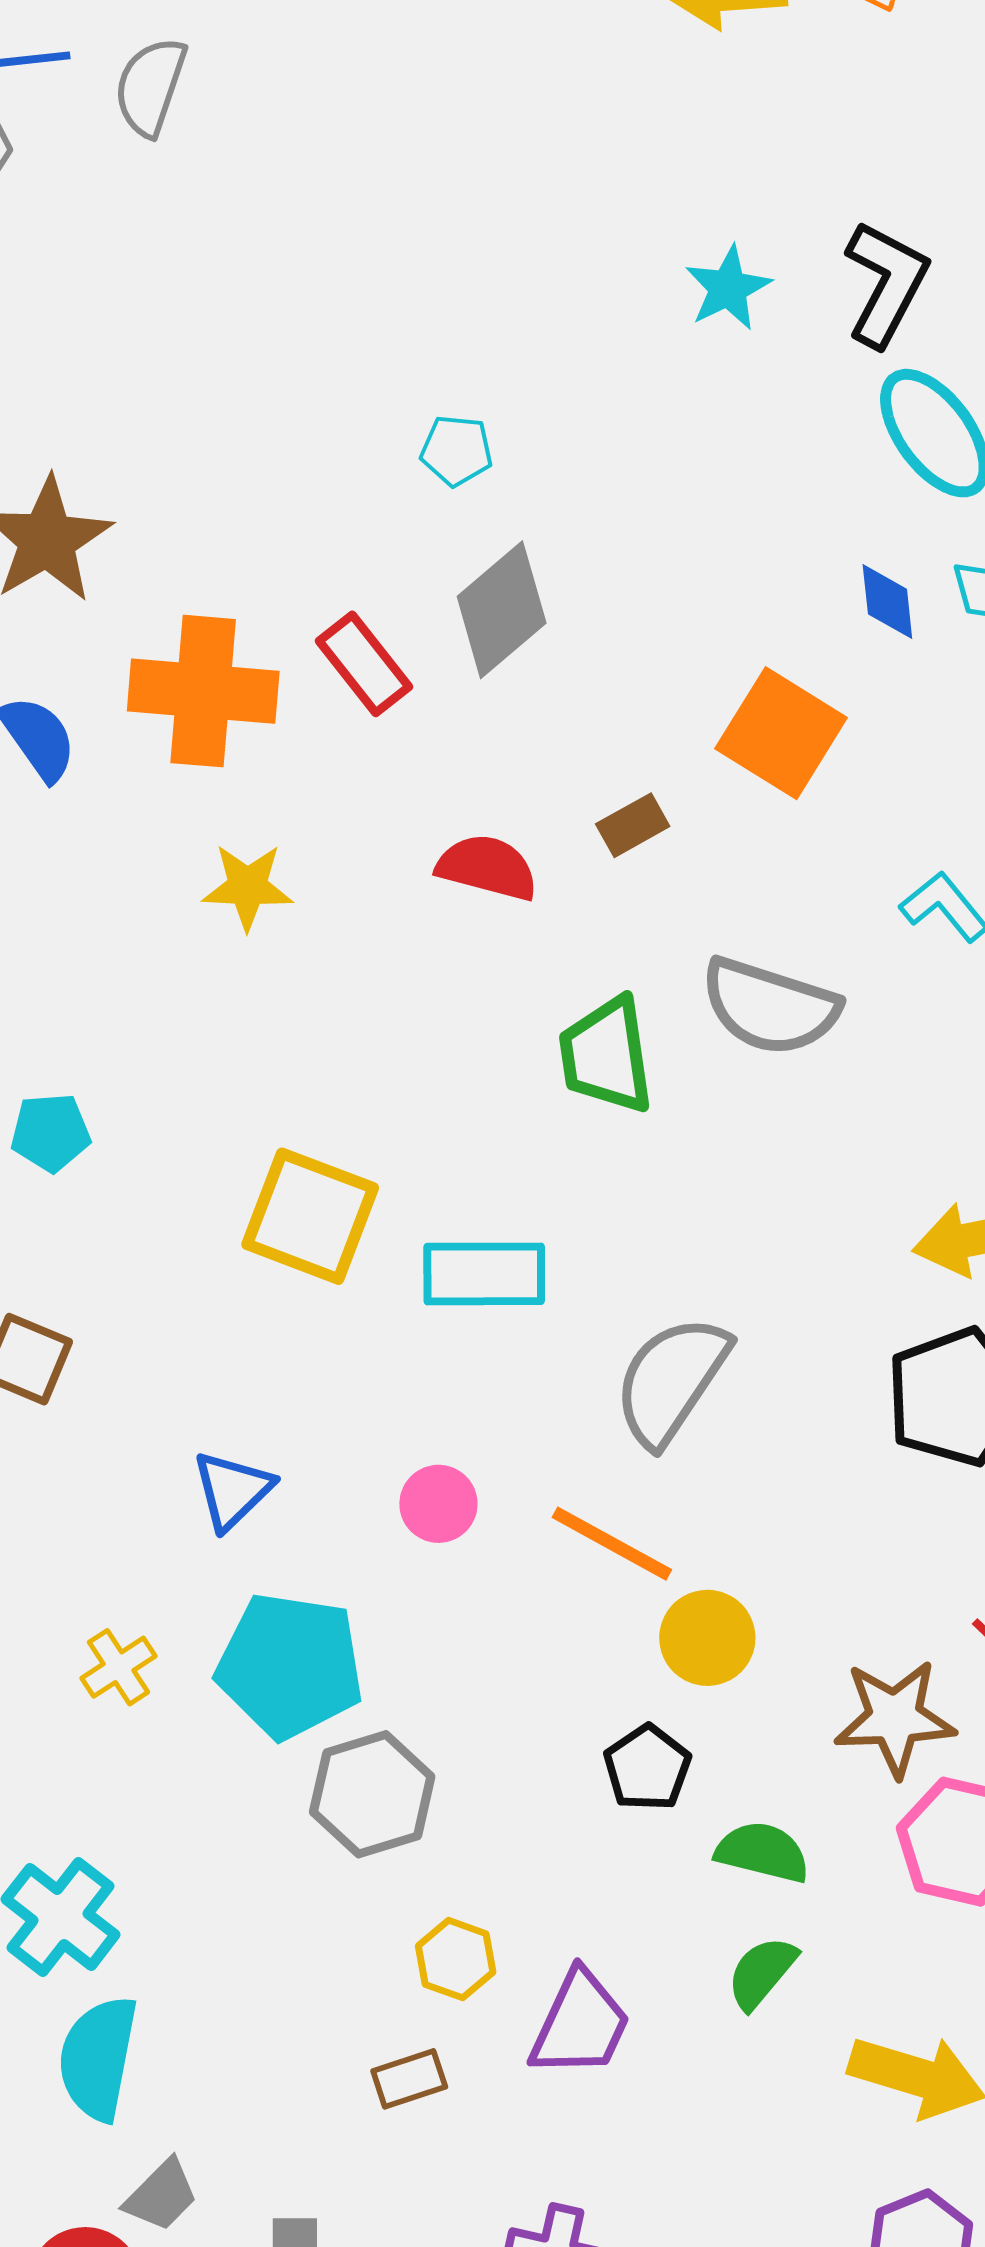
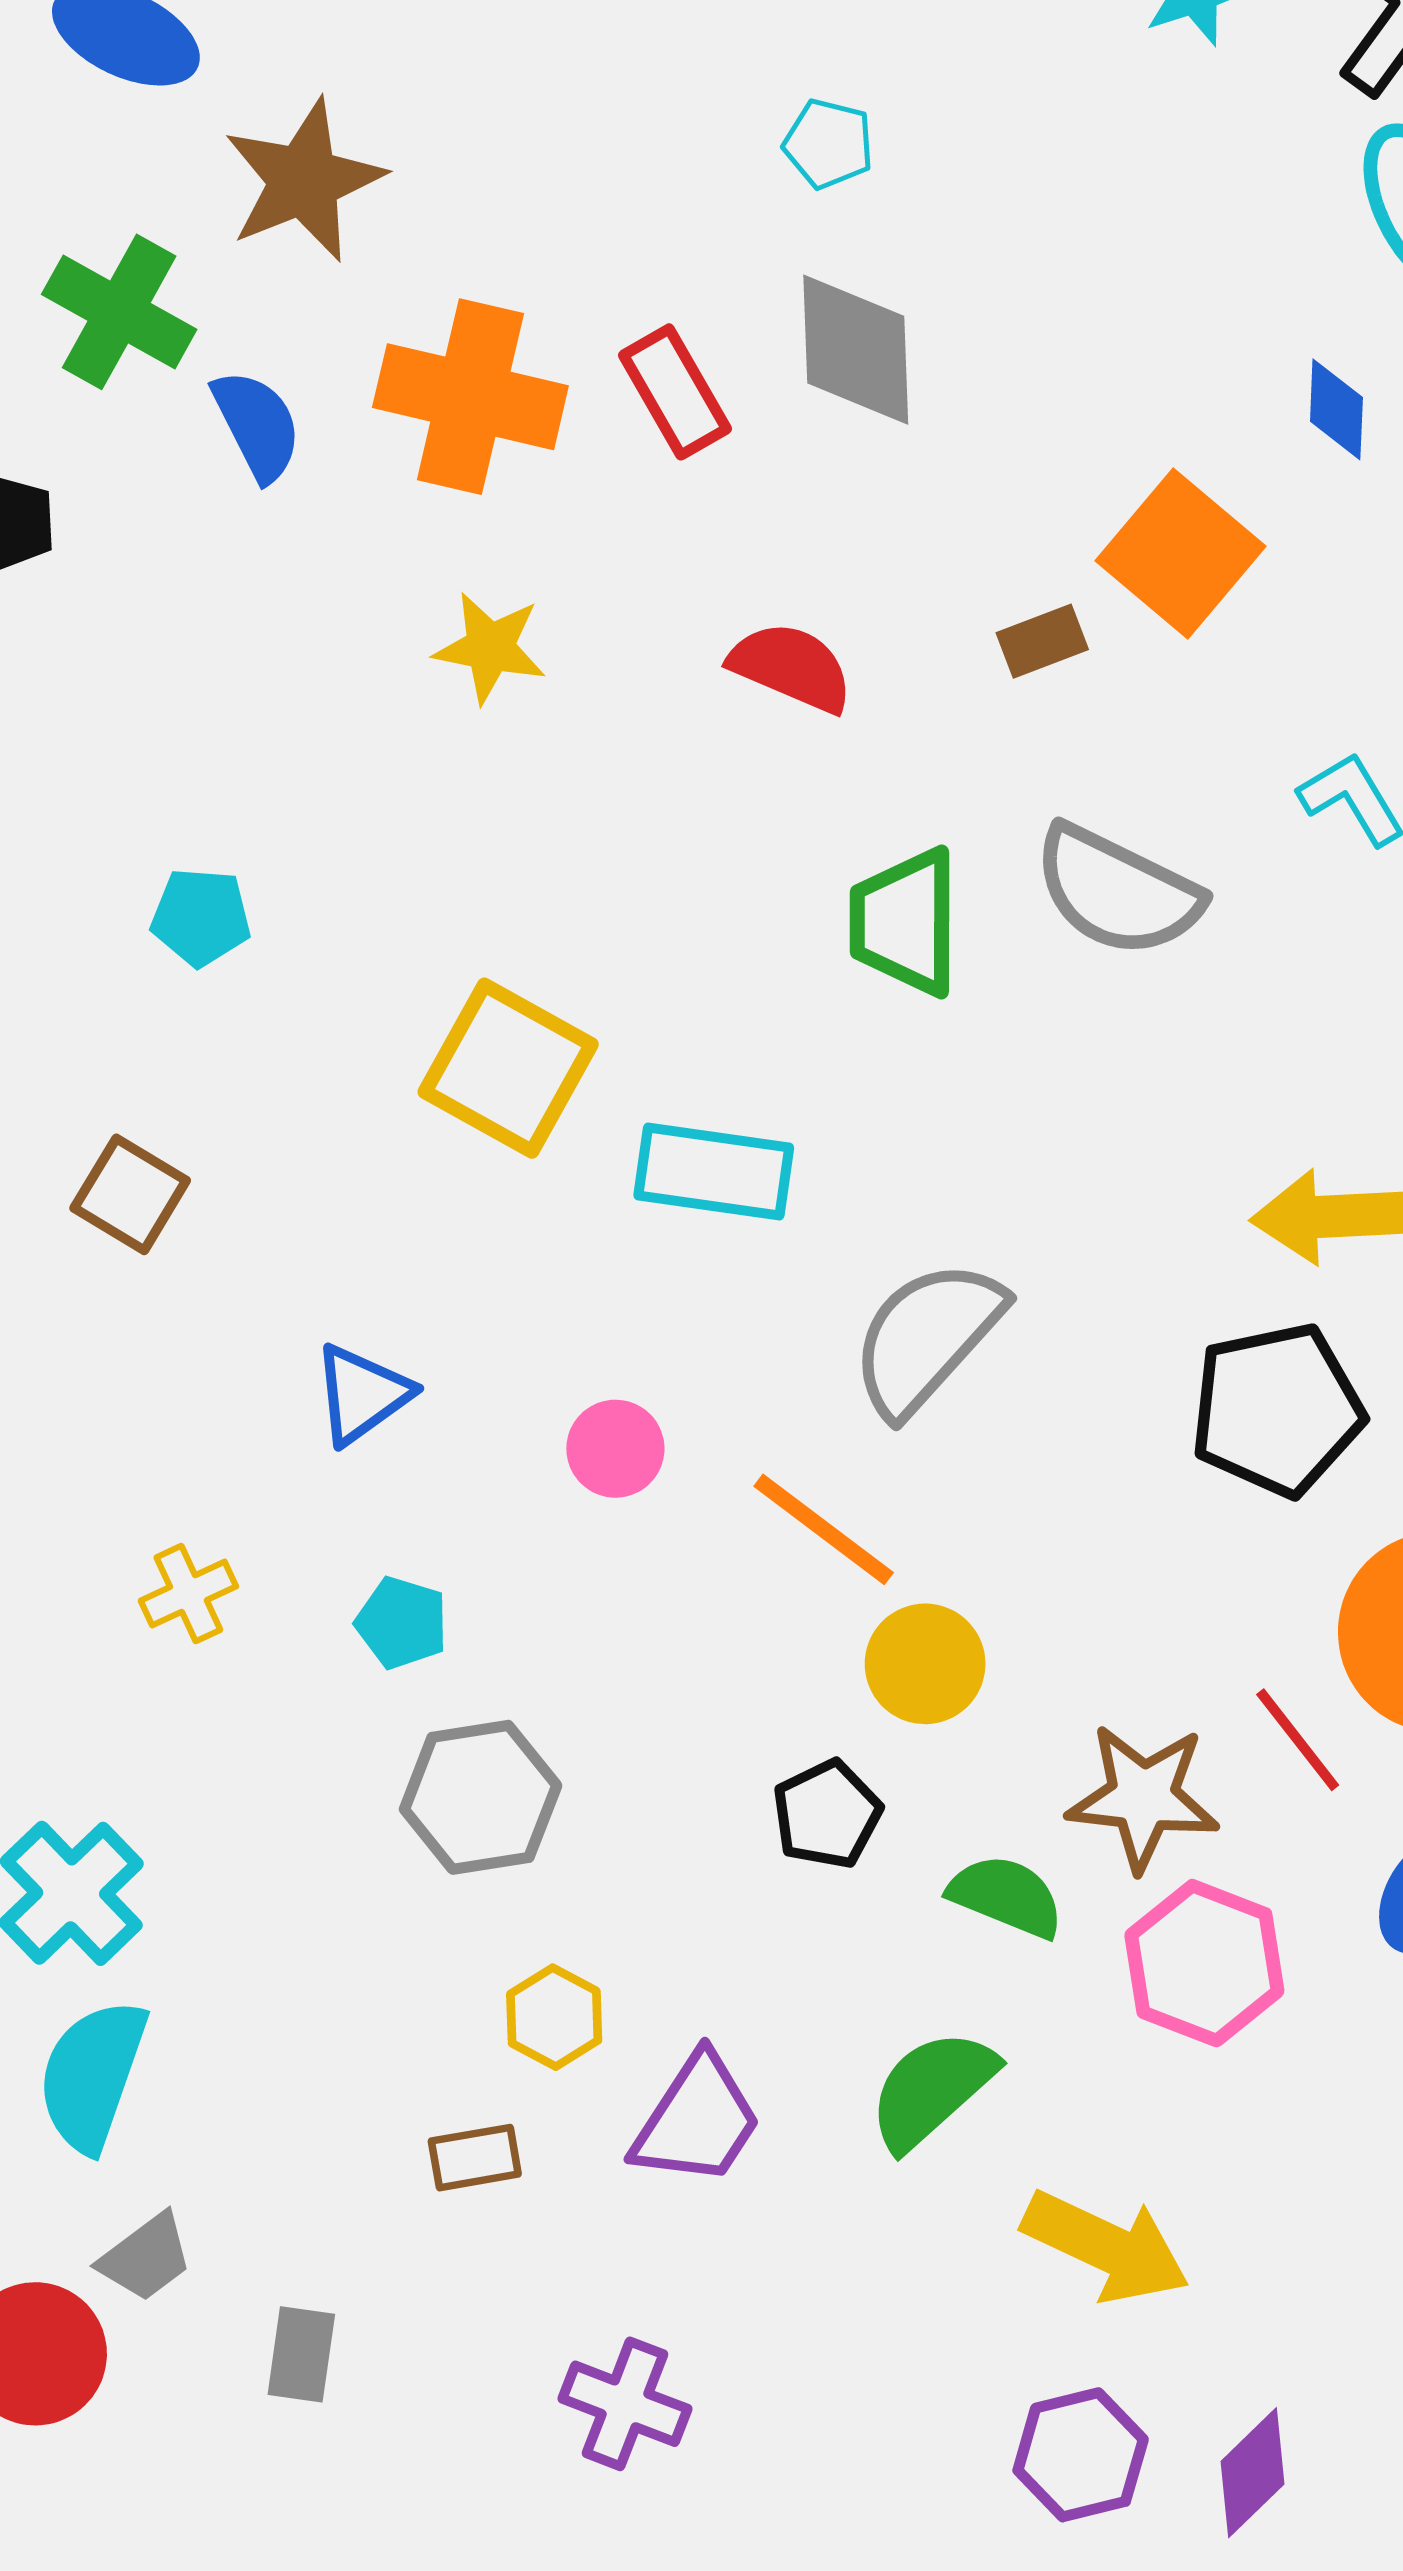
gray diamond: (502, 610) -> (856, 350), turned -60
brown rectangle: (633, 825) -> (1042, 641), moved
cyan pentagon: (290, 1666) -> (402, 1623), size x0.5
green semicircle: (762, 1852) -> (1006, 1896), moved
green semicircle: (762, 1973) -> (932, 2089), size x1.4

